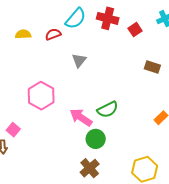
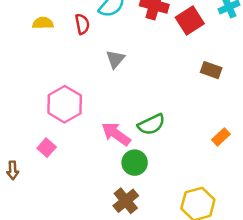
red square: (135, 30) -> (190, 20), size x1.5
red semicircle: (53, 34) -> (82, 24), turned 98
pink square: (13, 130) -> (47, 148), moved

